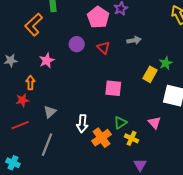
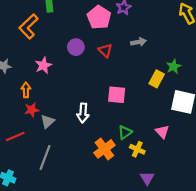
red star: (22, 100) -> (32, 110), moved
white arrow: (82, 124) -> (83, 113), moved

